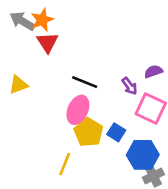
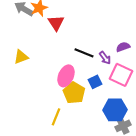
red triangle: (48, 42) -> (56, 23), moved
black line: (85, 82) -> (84, 53), moved
blue square: (116, 132) -> (95, 82), moved, turned 32

